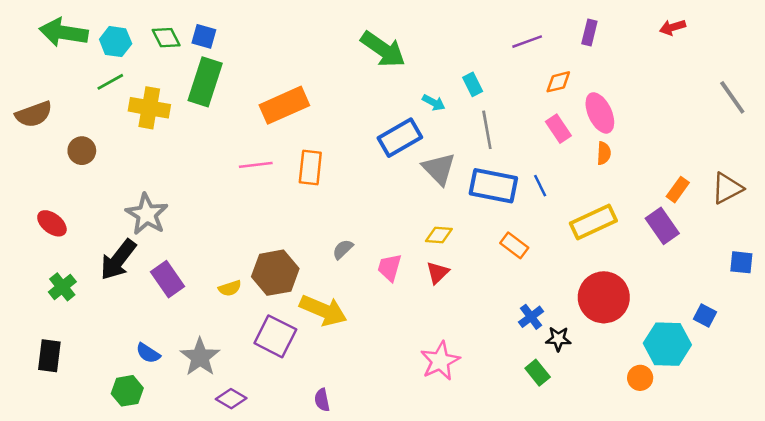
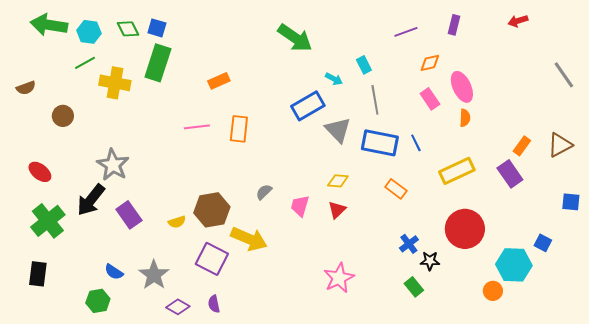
orange rectangle: (284, 105) -> (219, 81), size x0.6
brown semicircle: (34, 114) -> (26, 88), size x0.7
green cross: (62, 287) -> (48, 221), size x1.6
purple semicircle: (322, 400) -> (214, 304), moved

